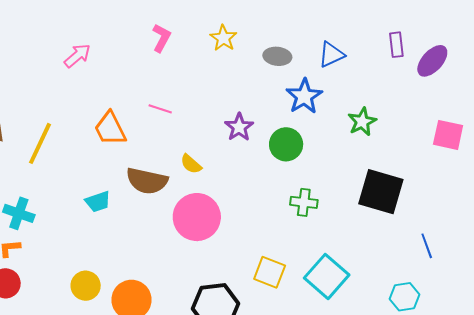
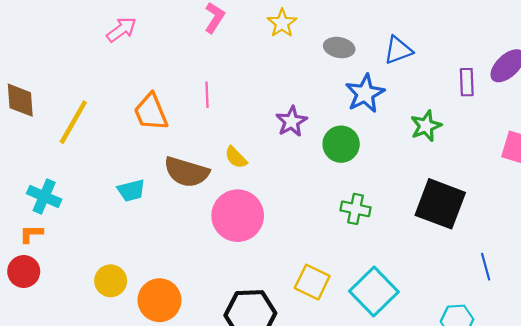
purple rectangle: (396, 45) -> (467, 82), moved
pink line: (160, 109) -> (207, 95), turned 65

